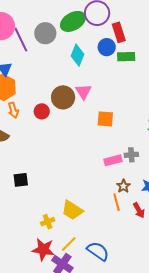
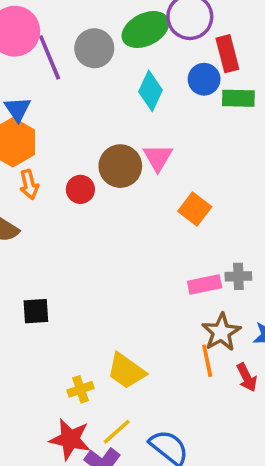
orange square: (105, 119) -> (195, 209), turned 30
brown star: (123, 186) -> (221, 332), size x1.5

